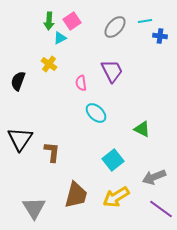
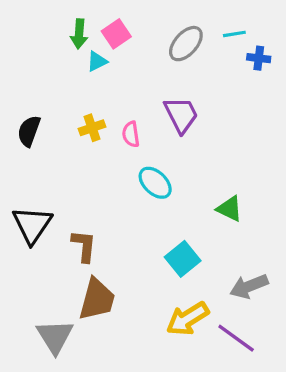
yellow cross: (49, 64) -> (92, 128), moved, turned 35
brown trapezoid: (76, 195) -> (97, 299), moved
purple line: (161, 209) -> (236, 338), moved

